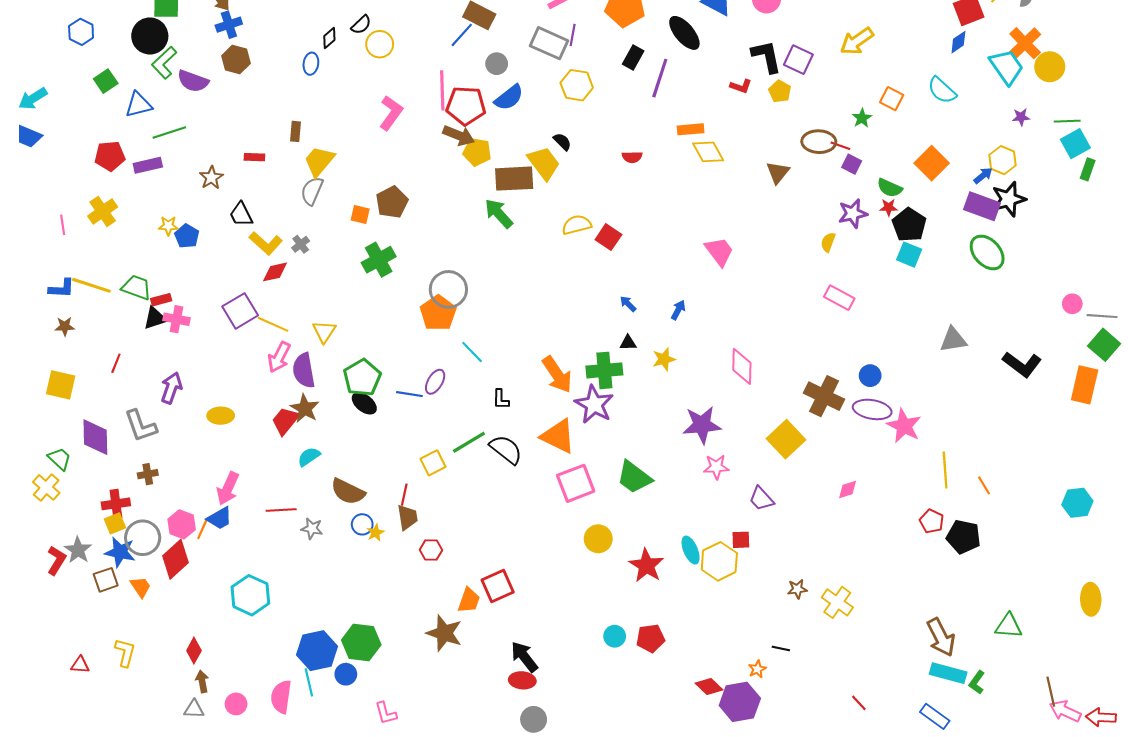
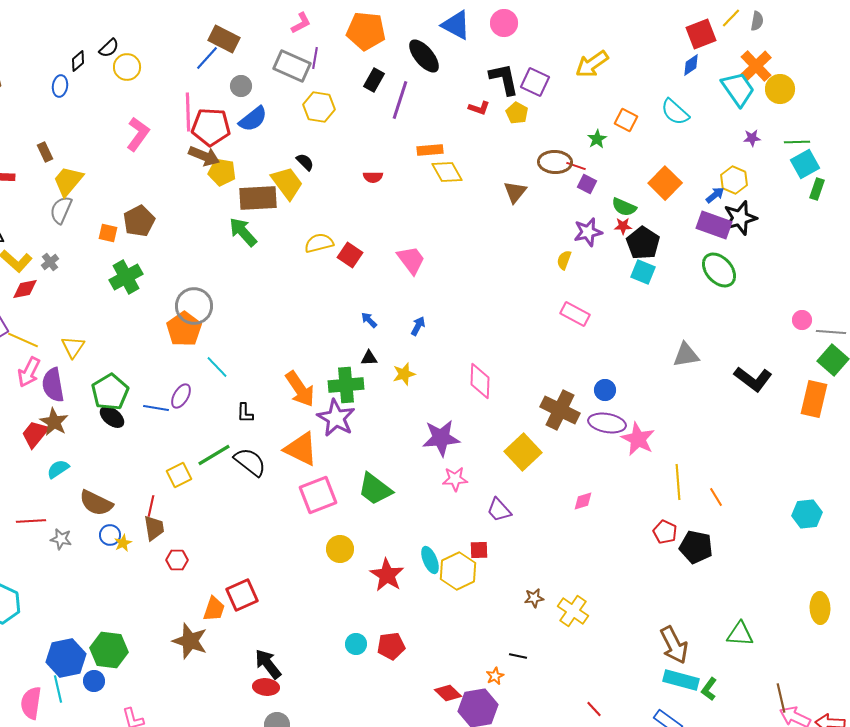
brown rectangle: (296, 131) -> (45, 152), turned -30
pink trapezoid: (719, 251) -> (411, 260), moved

